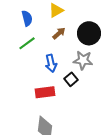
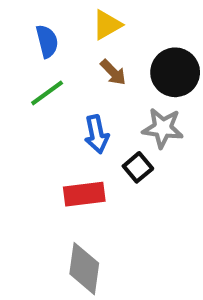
brown arrow: (59, 33) -> (113, 72), turned 88

